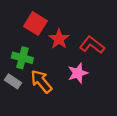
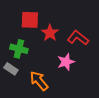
red square: (35, 24) -> (30, 20), turned -30
orange arrow: (41, 81) -> (39, 81), moved

